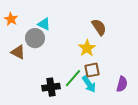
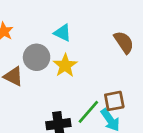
cyan triangle: (44, 24) -> (62, 33), moved
yellow star: (87, 48) -> (65, 65), moved

